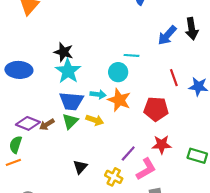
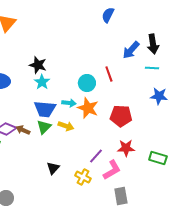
cyan line: (132, 55) -> (152, 68), moved
cyan star: (68, 71) -> (42, 82), size x0.7
red line: (174, 78) -> (109, 74), moved
brown arrow: (47, 125) -> (23, 130), turned 56

